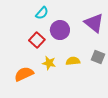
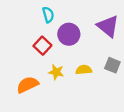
cyan semicircle: (42, 13) -> (48, 15), turned -56

